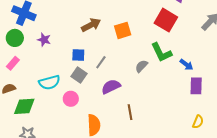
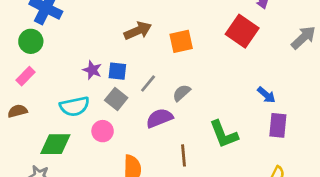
purple star: (44, 40) -> (92, 70), moved
green L-shape: (161, 52) -> (224, 134), moved
gray semicircle: (141, 66) -> (182, 93), moved
green diamond: (24, 106) -> (55, 144), moved

